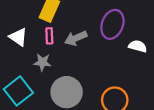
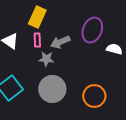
gray star: (42, 62) -> (46, 59), moved

